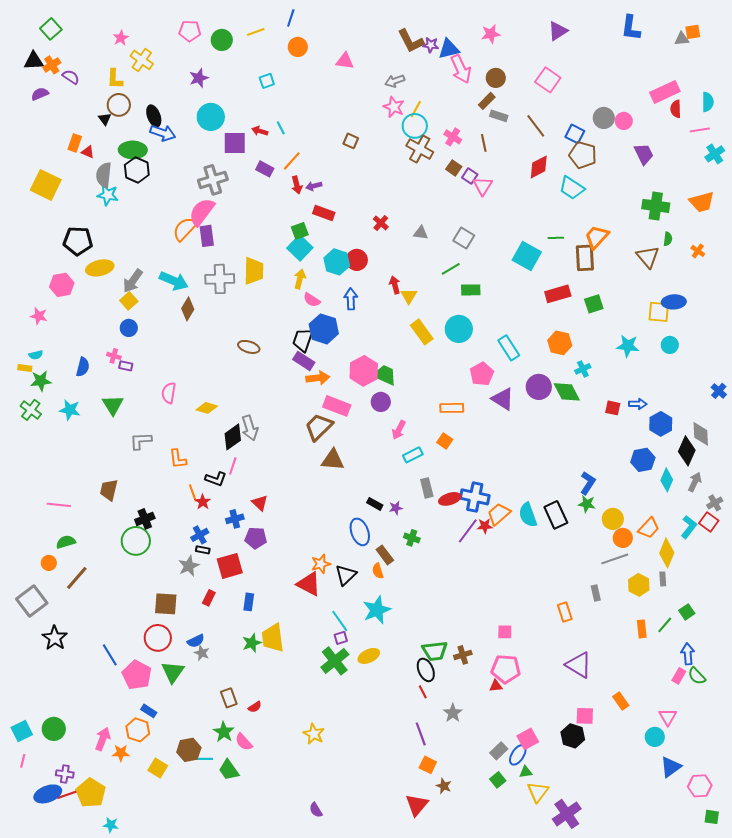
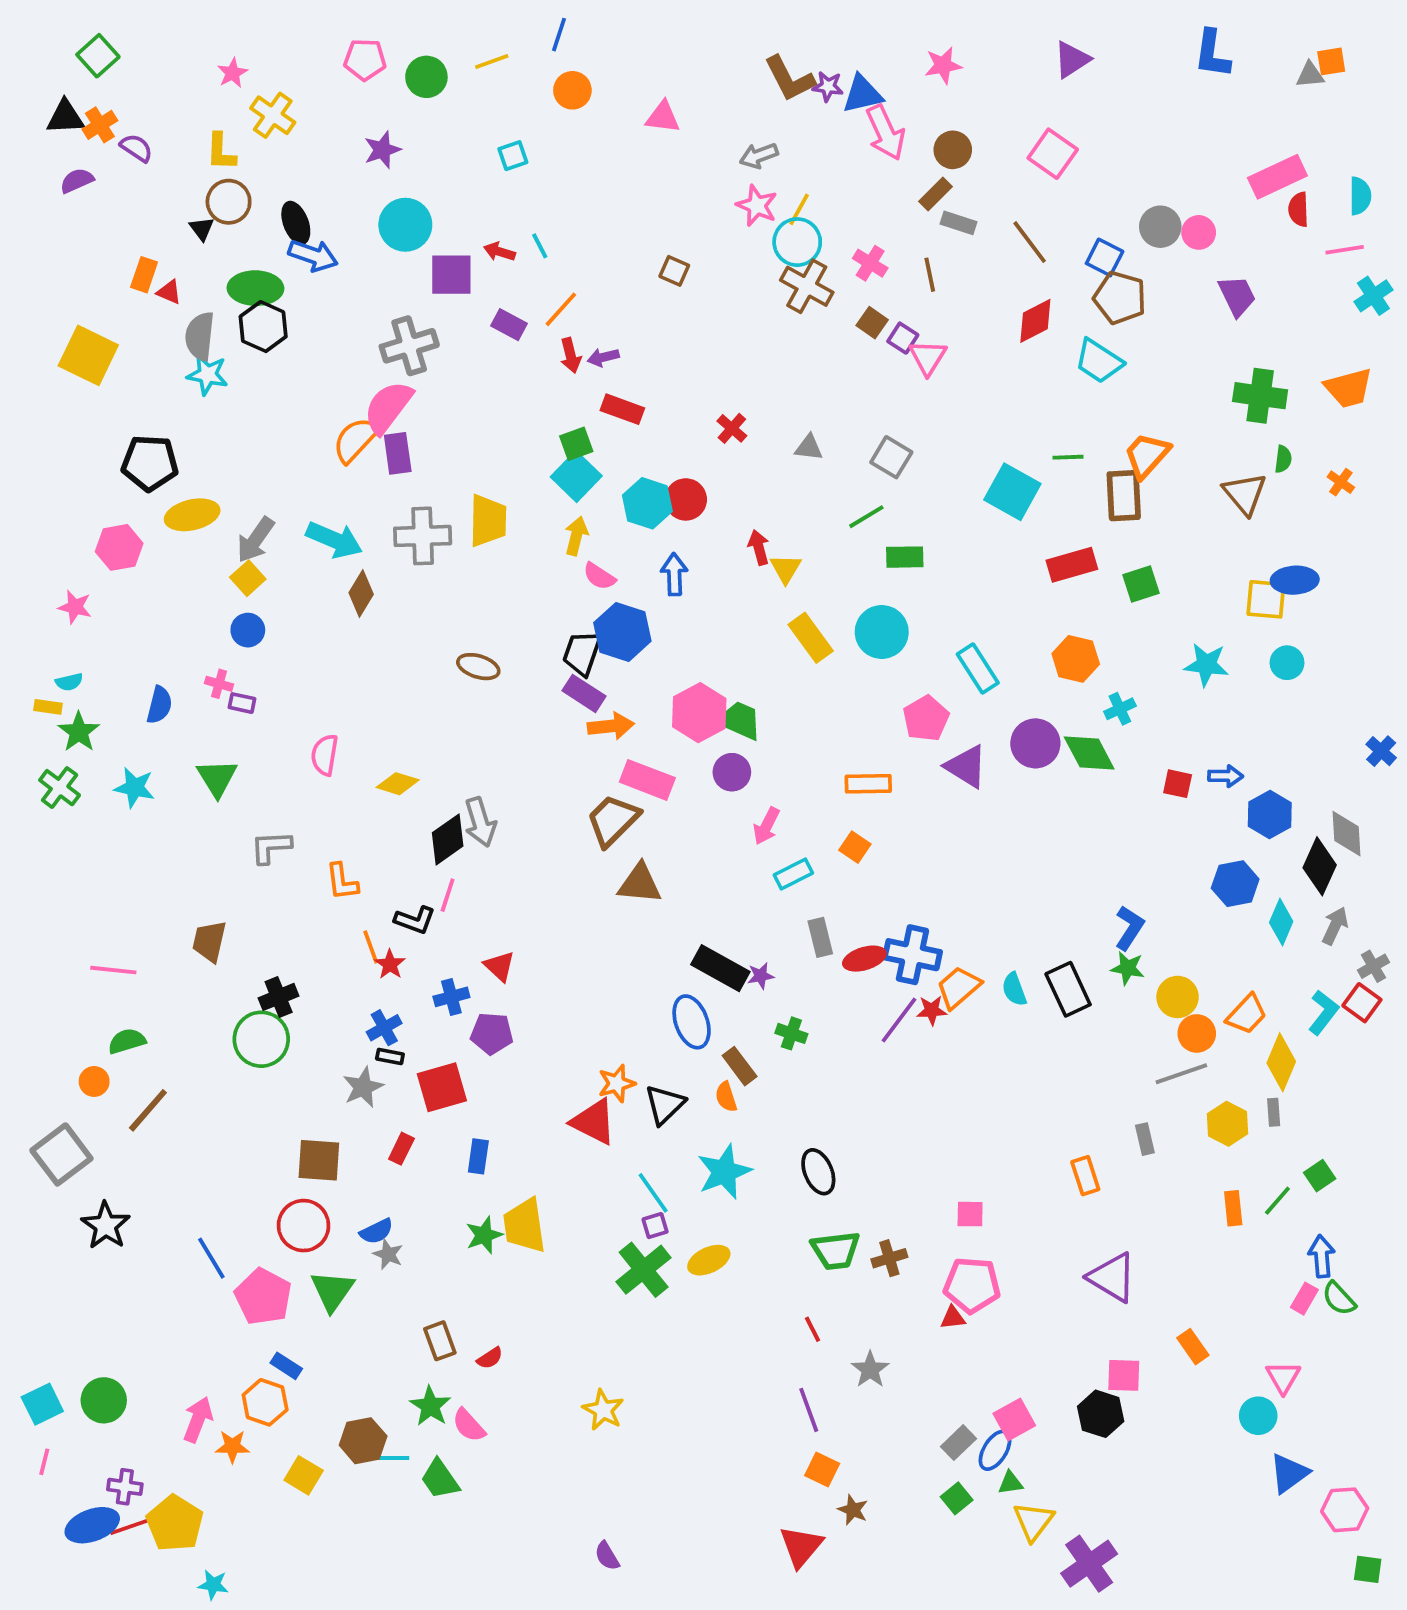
green star: (41, 381) -> (79, 732), turned -30
black rectangle: (375, 504) -> (720, 968), size x1.8
cyan semicircle: (528, 515) -> (1014, 989), size x0.7
black ellipse: (426, 670) -> (818, 1172), moved

